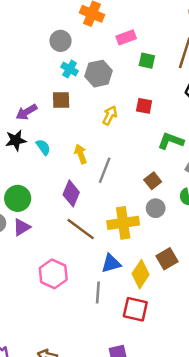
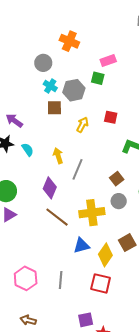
pink rectangle: (126, 37) -> (108, 60), moved
green square: (147, 61) -> (98, 78), moved
brown square: (61, 100) -> (54, 108), moved
purple arrow: (26, 112) -> (14, 121), turned 66
pink hexagon: (53, 274) -> (26, 278), moved
gray line: (98, 293) -> (61, 280), moved

